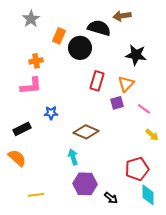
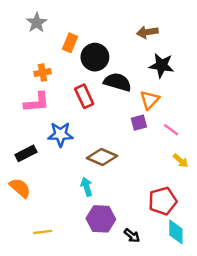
brown arrow: (122, 16) -> (147, 32), moved
black semicircle: (99, 28) -> (118, 82), moved
red rectangle: (97, 81) -> (84, 96), moved, turned -42
blue star: (51, 113) -> (60, 134), size x1.5

